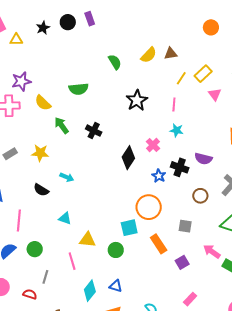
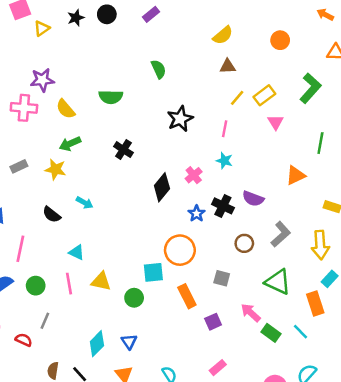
purple rectangle: (90, 19) -> (151, 14), moved, turned 64
yellow triangle: (16, 40) -> (42, 28), turned -40
yellow semicircle: (149, 55) -> (223, 35), moved
green arrow: (61, 125) -> (70, 144), moved, turned -84
pink line: (72, 261) -> (69, 284), moved
blue triangle: (116, 286) -> (129, 342), turned 32

